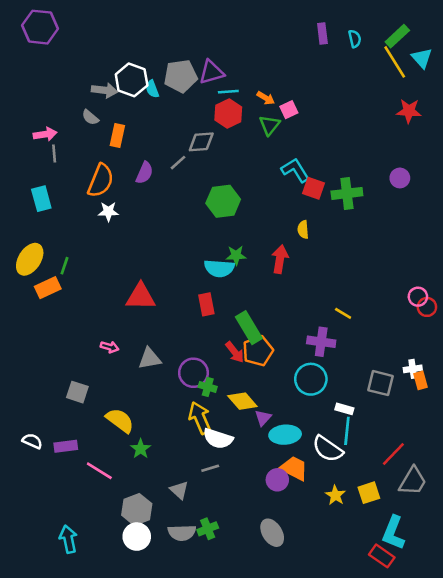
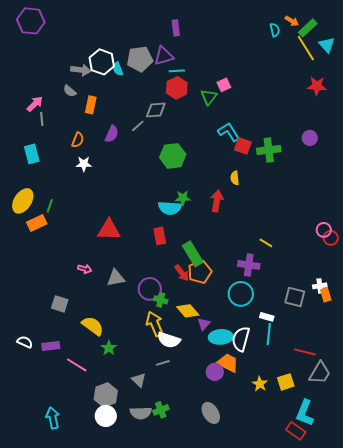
purple rectangle: (322, 34) -> (176, 28), moved
orange arrow: (266, 98) -> (292, 21), moved
pink arrow: (45, 134) -> (35, 104), turned -36
orange semicircle: (101, 181) -> (78, 140), size x0.6
white semicircle: (328, 449) -> (241, 339), moved, turned 70
red line: (393, 454) -> (305, 352), turned 60

